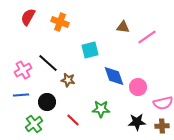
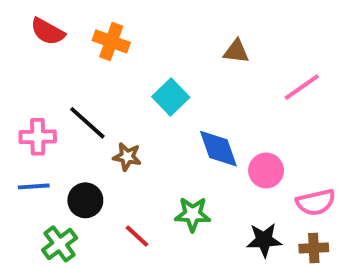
red semicircle: (28, 17) -> (48, 32), turned -90
pink line: (147, 37) -> (302, 87), moved
cyan square: (90, 50) -> (171, 97), turned -30
pink cross: (23, 70) -> (38, 137), turned 30

